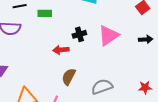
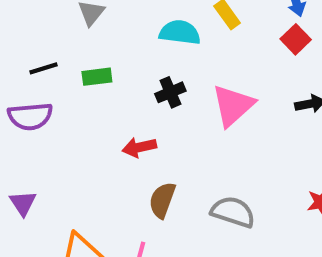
black cross: (79, 34) -> (170, 92), moved
gray semicircle: (102, 87) -> (233, 212), turned 45

